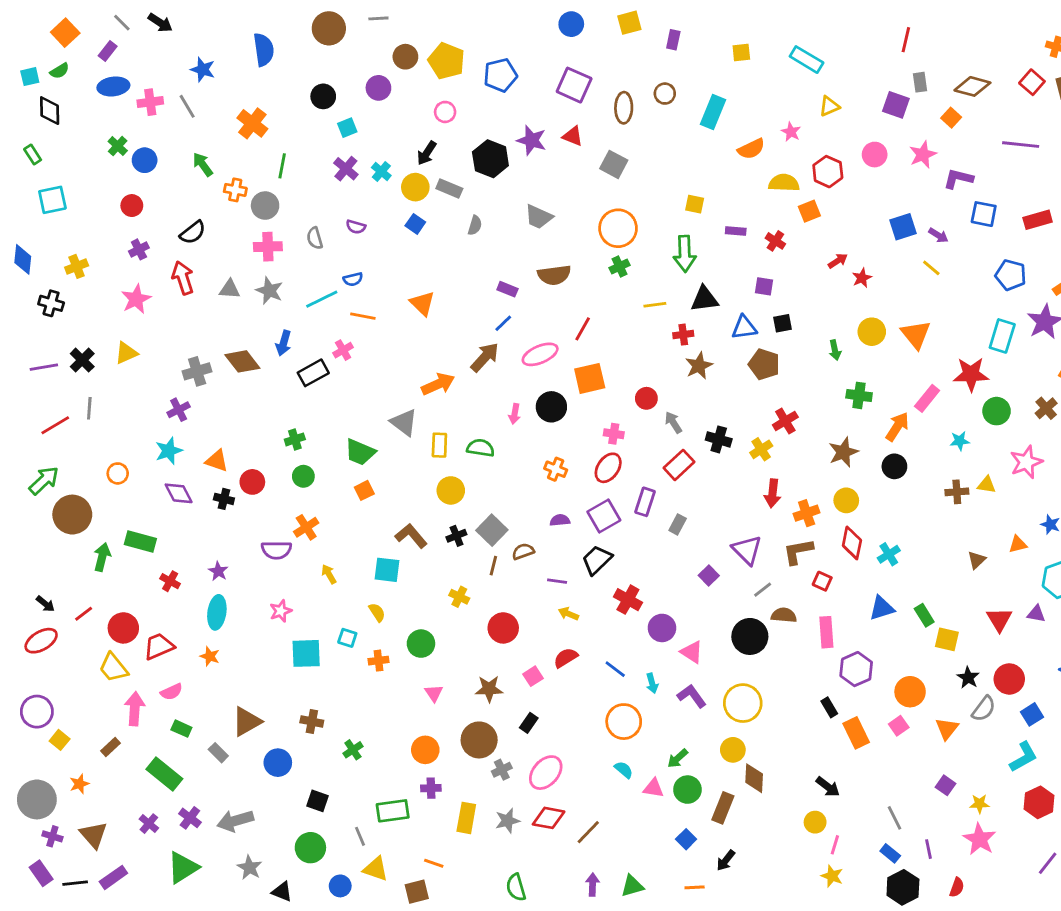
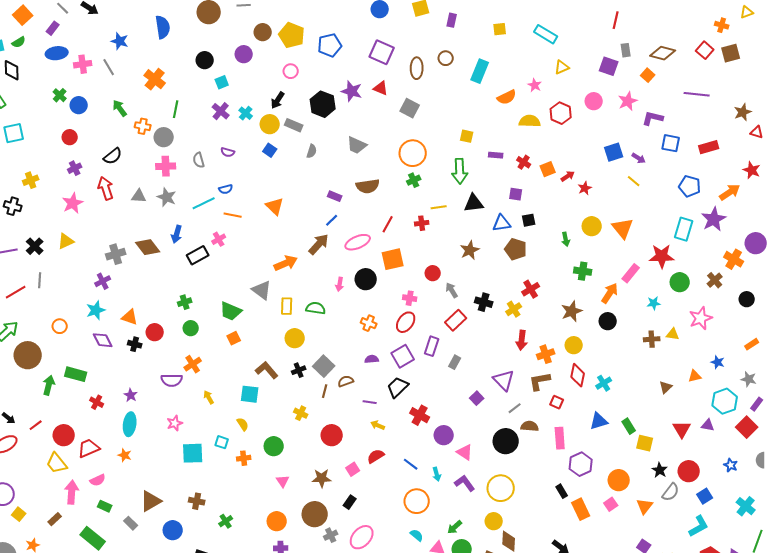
orange square: (809, 211) -> (548, 169), moved
red cross: (683, 335) -> (422, 223), moved

